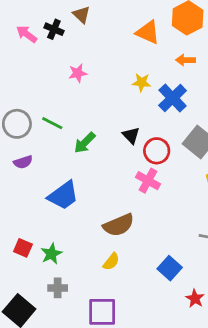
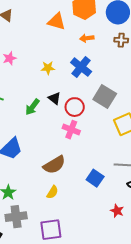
yellow star: (142, 82) -> (48, 68), moved
green arrow: (85, 143) -> (32, 107), moved
blue square: (170, 268) -> (95, 178), moved
gray cross: (58, 288) -> (16, 217), size x1.5

